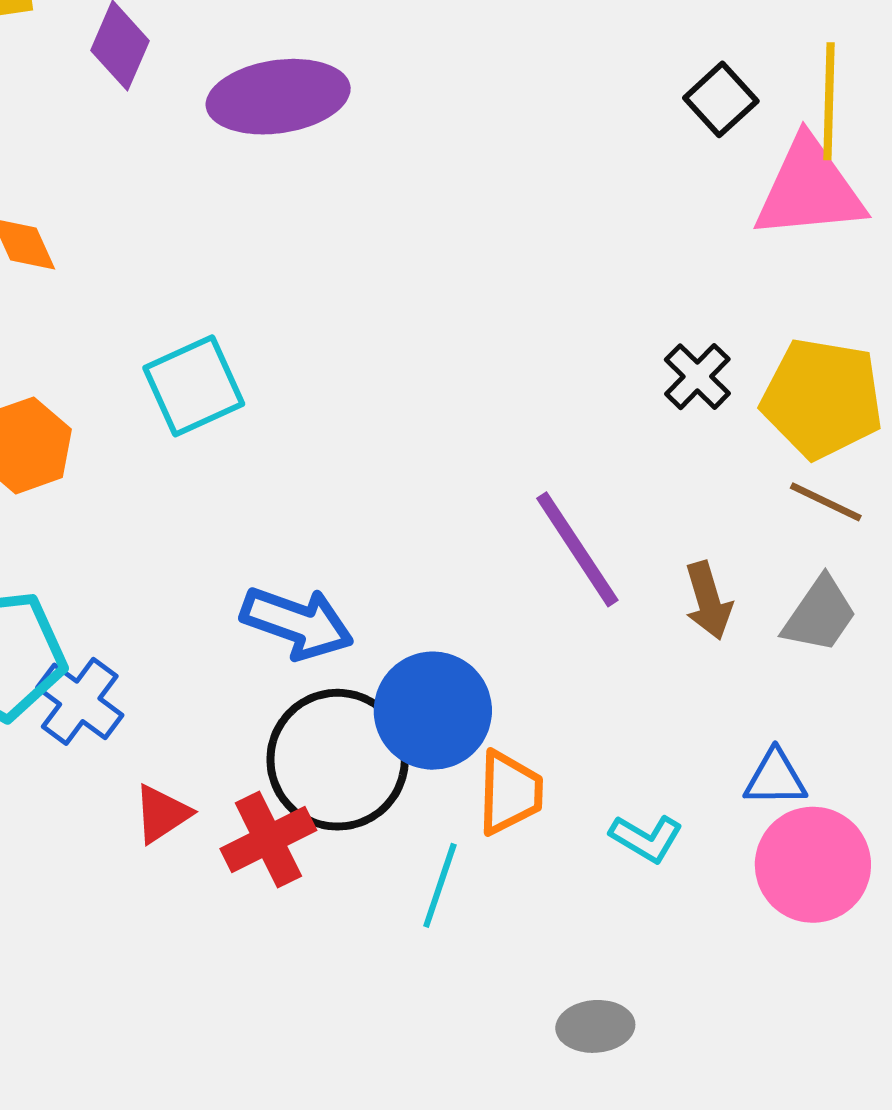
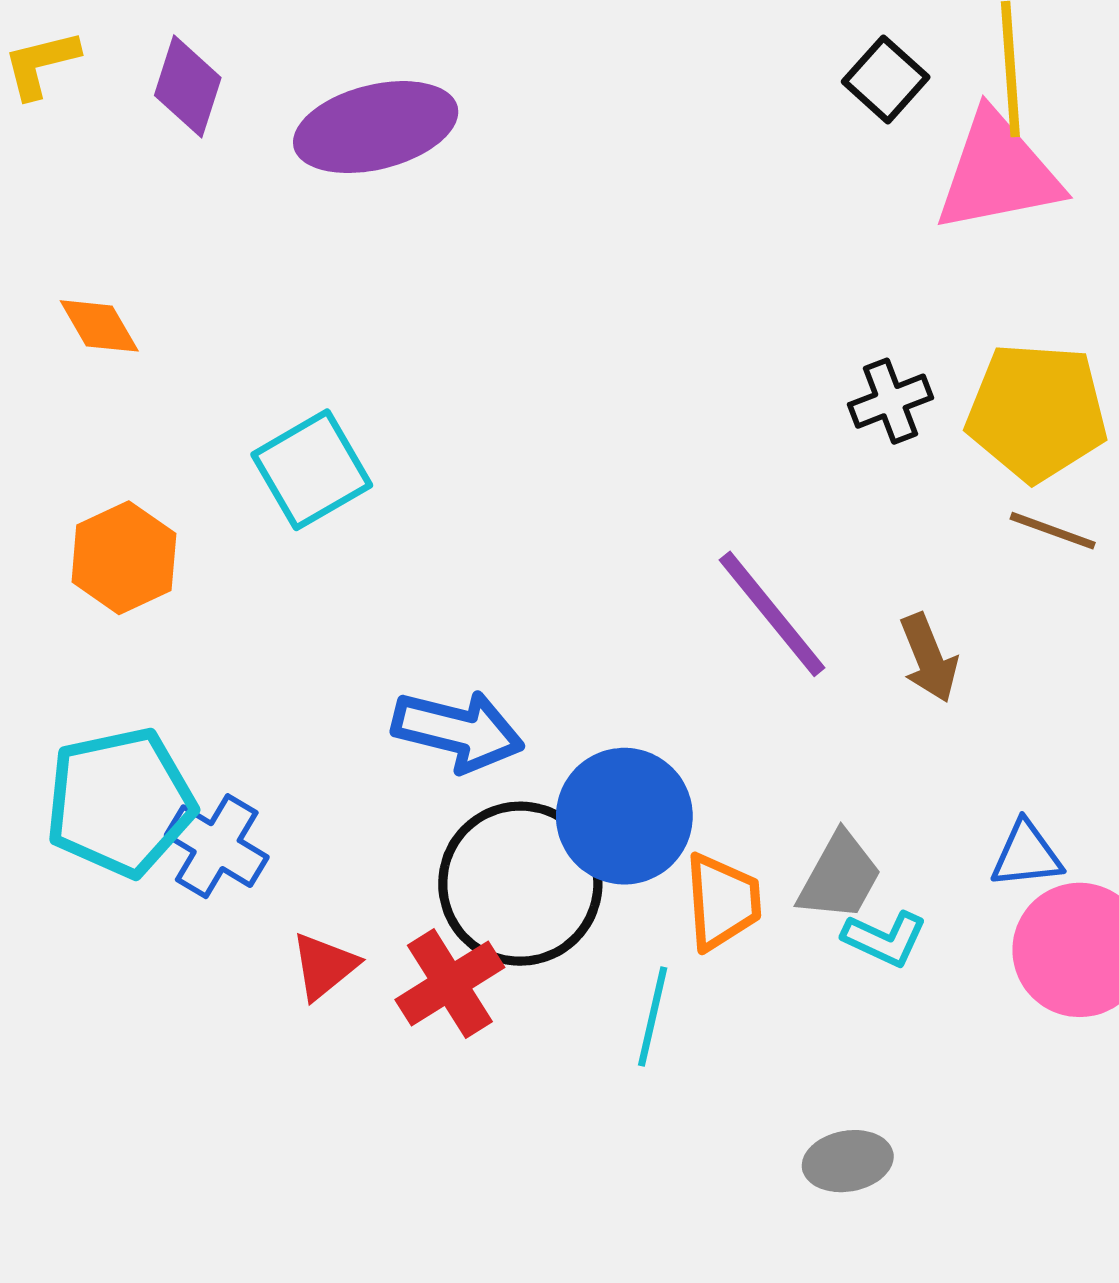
black cross: (697, 377) -> (890, 401), turned 30
gray trapezoid: (820, 615) -> (840, 877), moved

